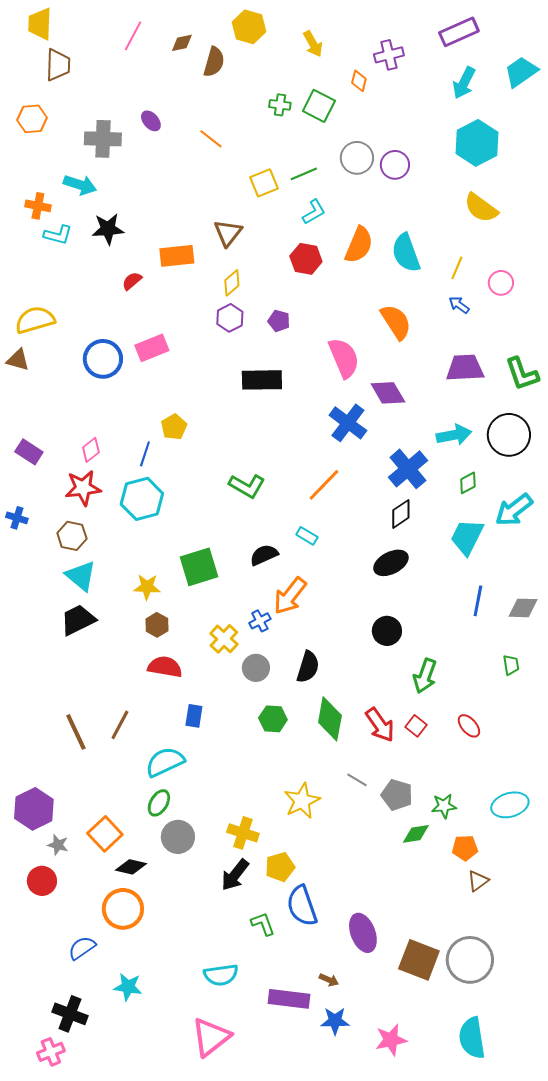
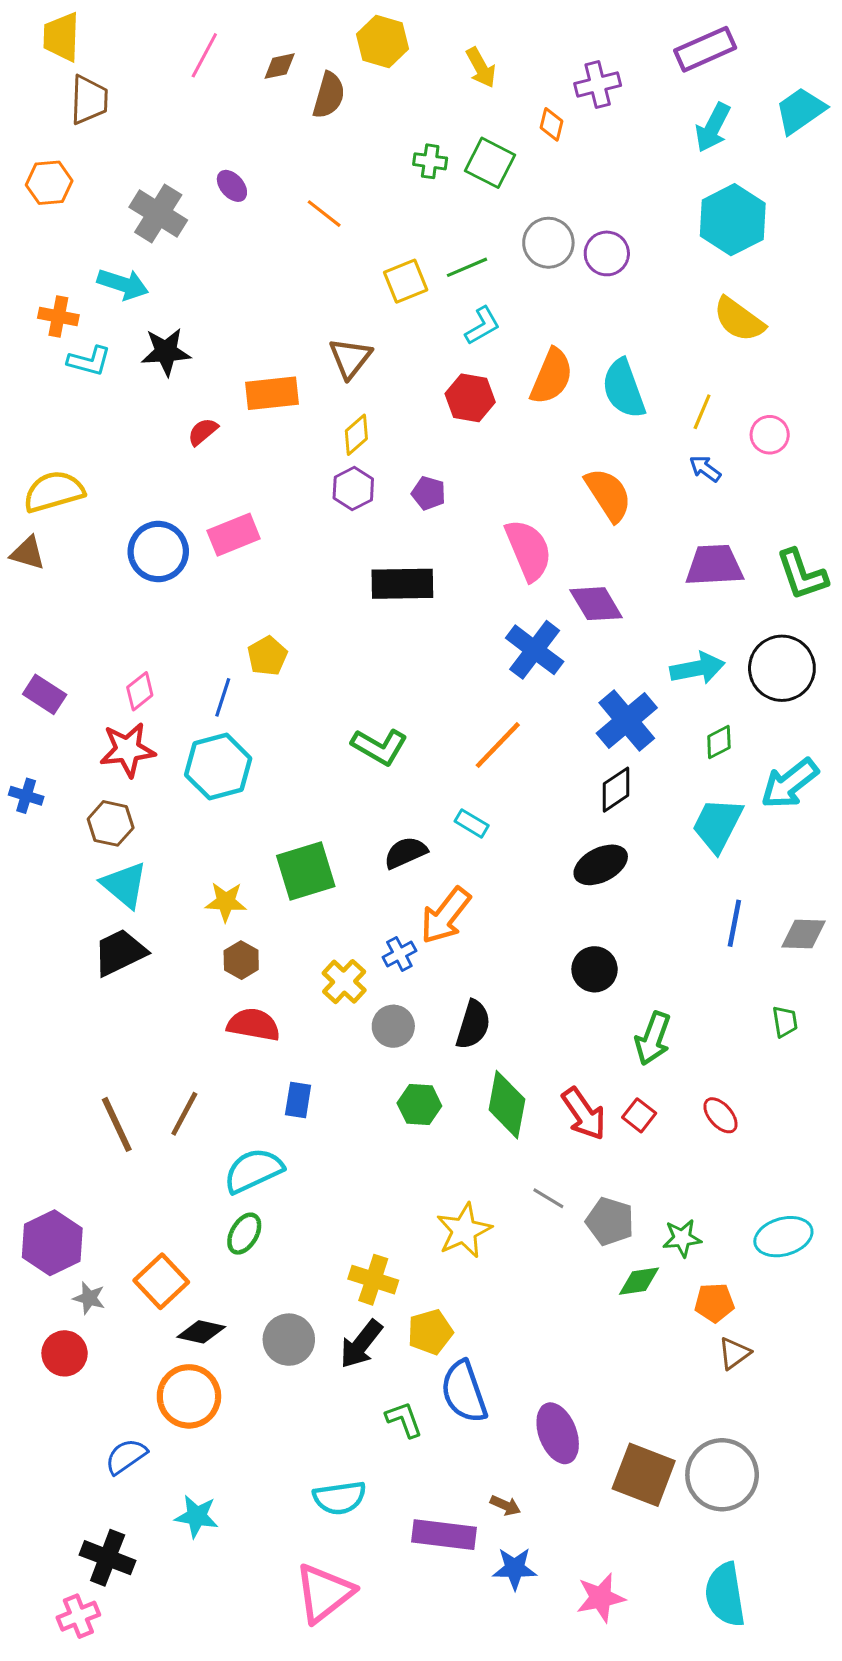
gray cross: (103, 139) -> (158, 214), turned 30
gray circle: (178, 837) -> (289, 1340), moved

